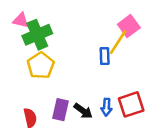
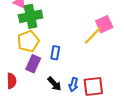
blue rectangle: (105, 56) -> (55, 53), moved
purple rectangle: (60, 110) -> (33, 64), moved

